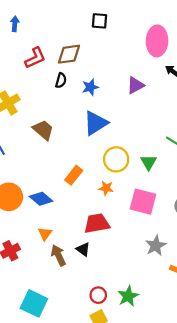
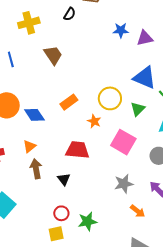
black semicircle: (61, 80) -> (70, 14), moved
blue star: (90, 87) -> (121, 30), moved
blue triangle: (96, 123) -> (145, 78), moved, turned 40
black triangle: (83, 249) -> (64, 179), moved

